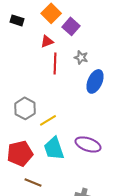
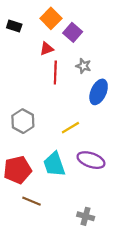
yellow line: (48, 120) -> (70, 128), moved

